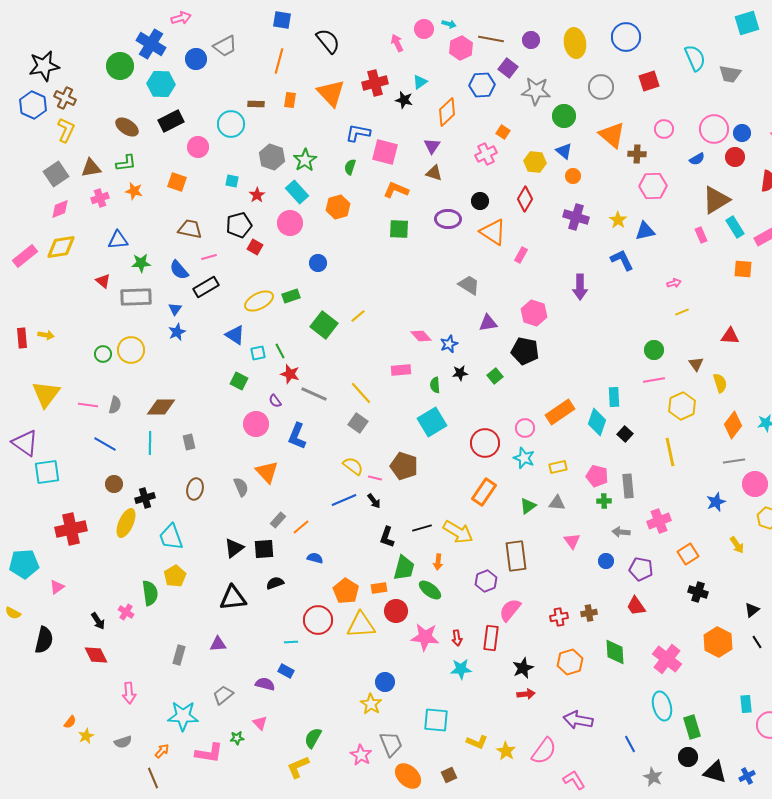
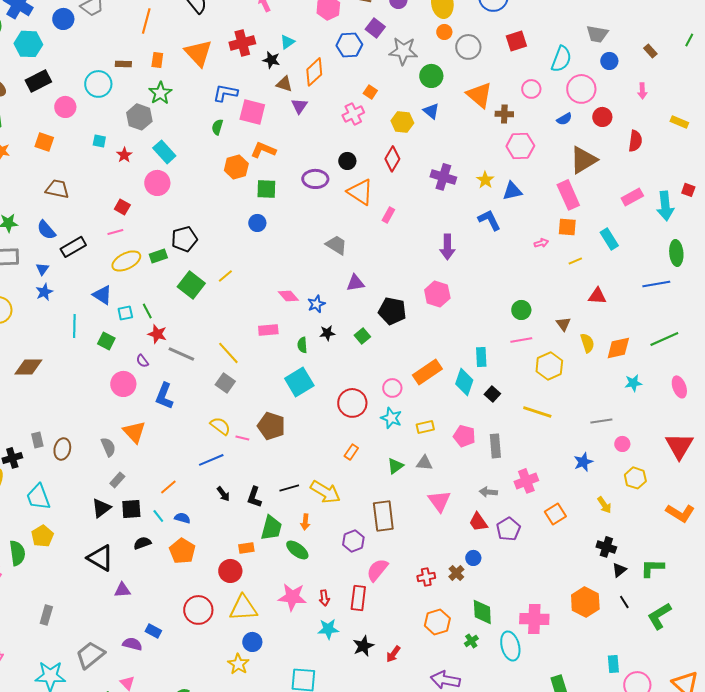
cyan semicircle: (695, 58) -> (561, 59), moved, turned 44
blue circle: (742, 133) -> (609, 61), moved
green star: (305, 160) -> (160, 93), moved
brown triangle: (434, 173) -> (284, 84), moved
orange circle: (573, 176) -> (444, 32), moved
orange hexagon: (338, 207) -> (236, 167), moved
black pentagon: (239, 225) -> (184, 239), moved
cyan rectangle: (735, 227) -> (609, 239), moved
pink rectangle: (701, 235) -> (568, 195), size x1.8
pink line: (209, 257) -> (115, 232), moved
blue circle: (318, 263) -> (257, 223), moved
orange square: (743, 269) -> (567, 227), moved
yellow line: (682, 312) -> (575, 261), moved
pink hexagon: (534, 313) -> (437, 294), moved
orange diamond: (733, 425) -> (618, 348), moved, turned 40
gray rectangle: (189, 442) -> (37, 440), moved
cyan line: (150, 443) -> (74, 326), moved
yellow line: (670, 452) -> (537, 412), turned -60
pink circle: (755, 484) -> (622, 444), size x0.6
orange rectangle: (484, 492) -> (351, 452), size x0.6
black arrow: (374, 501) -> (223, 494), moved
green cross: (604, 501) -> (471, 641), moved, turned -32
gray rectangle: (278, 520) -> (117, 480), moved
pink triangle: (572, 541) -> (439, 501), size x1.4
blue circle: (606, 561) -> (473, 558), moved
purple pentagon: (641, 569) -> (508, 529), turned 30
orange pentagon: (346, 591) -> (182, 551), moved
black cross: (698, 592) -> (606, 547), moved
black triangle: (233, 598) -> (100, 558), turned 36
red trapezoid: (636, 606) -> (478, 522), moved
red circle: (396, 611) -> (230, 571), moved
brown cross: (589, 613) -> (456, 573), turned -35
red circle: (318, 620) -> (198, 610), moved
yellow triangle: (361, 625) -> (243, 608), moved
cyan line: (291, 642) -> (158, 516), moved, turned 56
purple triangle: (218, 644) -> (122, 590), moved
pink cross: (667, 659) -> (534, 619), turned -36
black star: (523, 668) -> (363, 646), moved
red arrow: (526, 694) -> (393, 654), turned 132
gray trapezoid: (223, 695) -> (90, 655), size x1.4
cyan ellipse: (662, 706) -> (510, 646), moved

